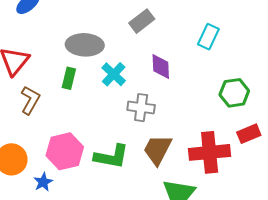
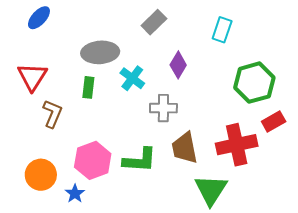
purple diamond: (161, 66) -> (178, 65), turned 40
green hexagon: (234, 93) -> (254, 83), size x1.4
brown trapezoid: (157, 150) -> (185, 148), turned -32

